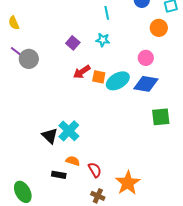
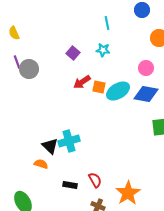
purple line: (17, 52) -> (17, 62), turned 32
cyan cross: (69, 131) -> (69, 141), turned 30
orange semicircle: (73, 161) -> (41, 164), moved
black rectangle: (59, 175) -> (70, 185), moved

